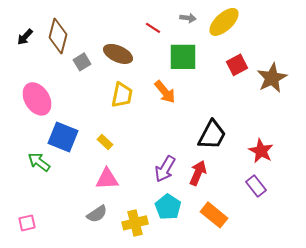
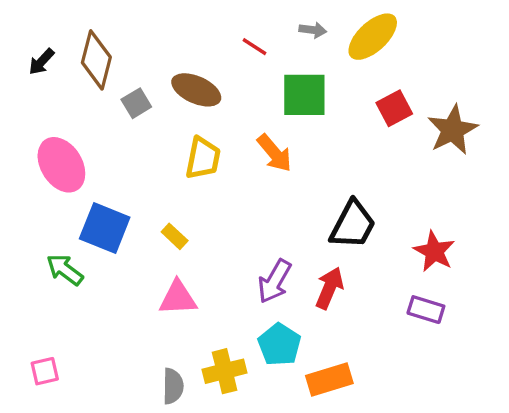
purple rectangle: (256, 186) -> (426, 310), turned -35
gray semicircle: (97, 214) -> (173, 386), moved, turned -55
orange rectangle: (214, 215) -> (329, 380), moved, turned -56

